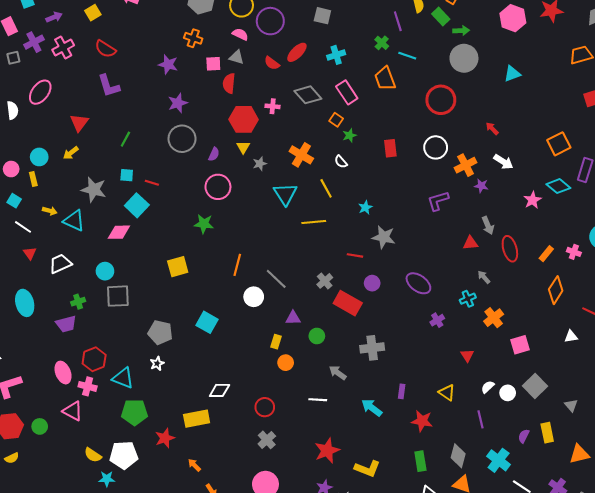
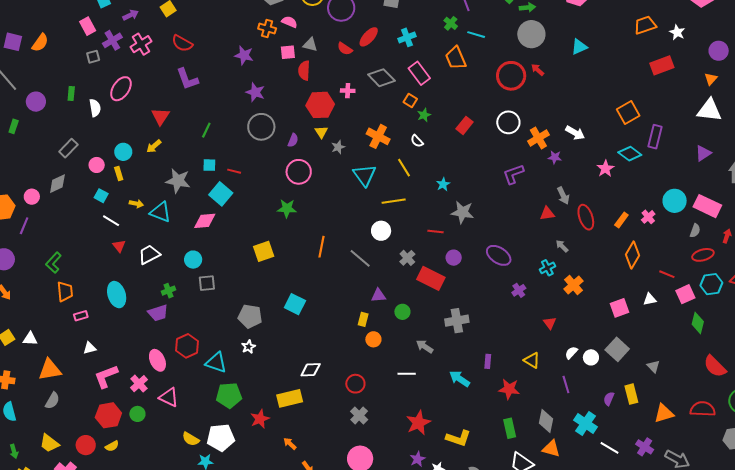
pink semicircle: (240, 34) -> (289, 22), moved
purple star: (178, 103) -> (255, 92), turned -30
red arrow: (492, 128) -> (538, 70), moved
red rectangle: (390, 148) -> (464, 125), turned 48
pink cross: (574, 252) -> (648, 217), turned 32
gray square: (118, 296) -> (207, 283), size x0.7
white circle: (254, 297) -> (381, 231), moved
pink square: (520, 345) -> (619, 308), moved
pink cross: (88, 386) -> (139, 384), moved, turned 36

